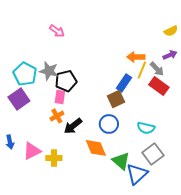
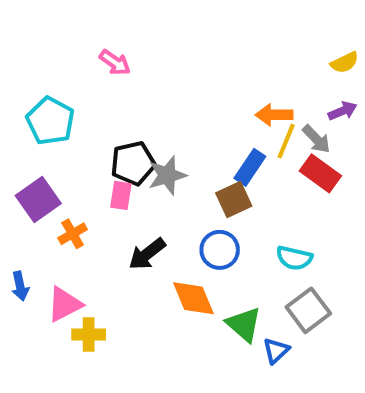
gray star: (49, 71) -> (167, 175), moved, turned -30
cyan pentagon: (25, 74) -> (50, 121), moved
orange cross: (57, 116) -> (73, 234), moved
yellow cross: (54, 158) -> (89, 335), moved
blue triangle: (137, 174) -> (276, 351), size x0.6

